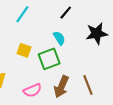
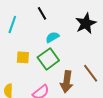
black line: (66, 13) -> (42, 13), moved, turned -56
cyan semicircle: (59, 38) -> (52, 37), turned -72

